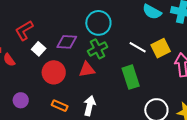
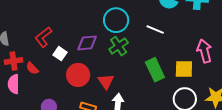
white line: (138, 47) -> (155, 30), moved
yellow square: (161, 48) -> (184, 69), moved, turned 36
red triangle: (87, 70) -> (106, 81), moved, turned -48

